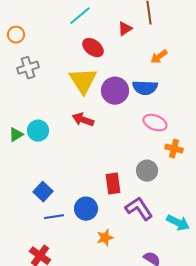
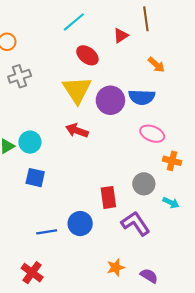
orange arrow: (159, 57) -> (156, 65), turned -102
blue square: (43, 192) -> (35, 178), moved, turned -30
cyan arrow: (178, 223) -> (171, 203), moved, size x0.7
orange star: (105, 238) -> (116, 267), moved

